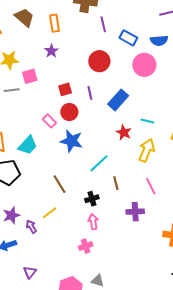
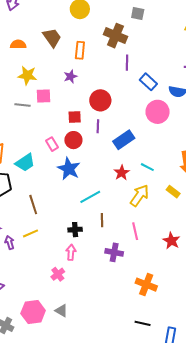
red circle: (99, 61) -> (100, 100), moved
brown line: (60, 184) -> (33, 205), moved
pink cross: (86, 246) -> (58, 274), turned -32

